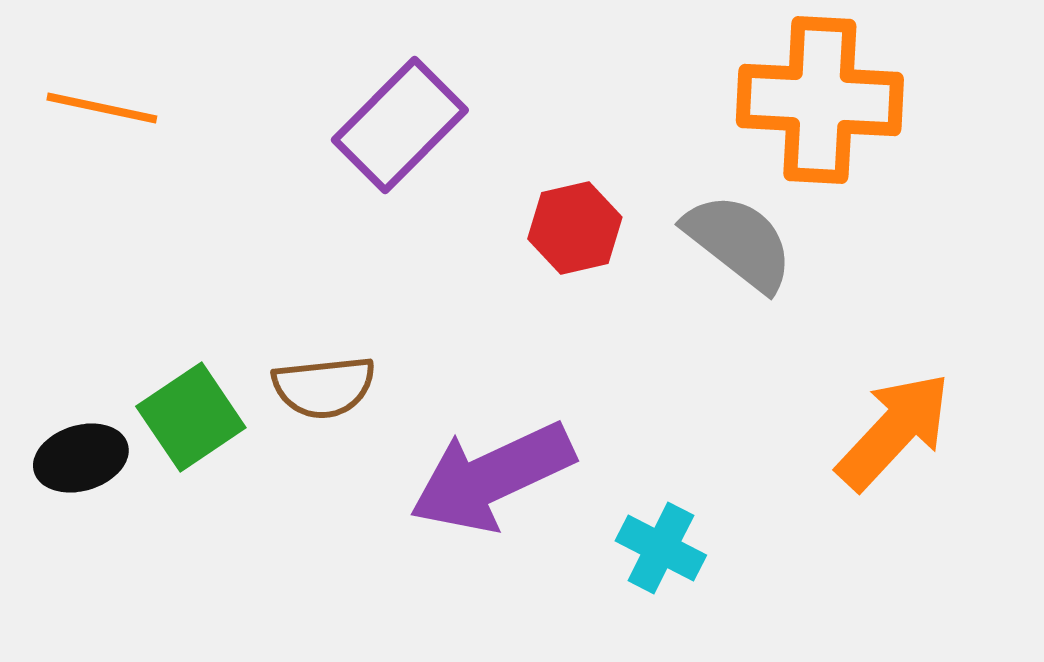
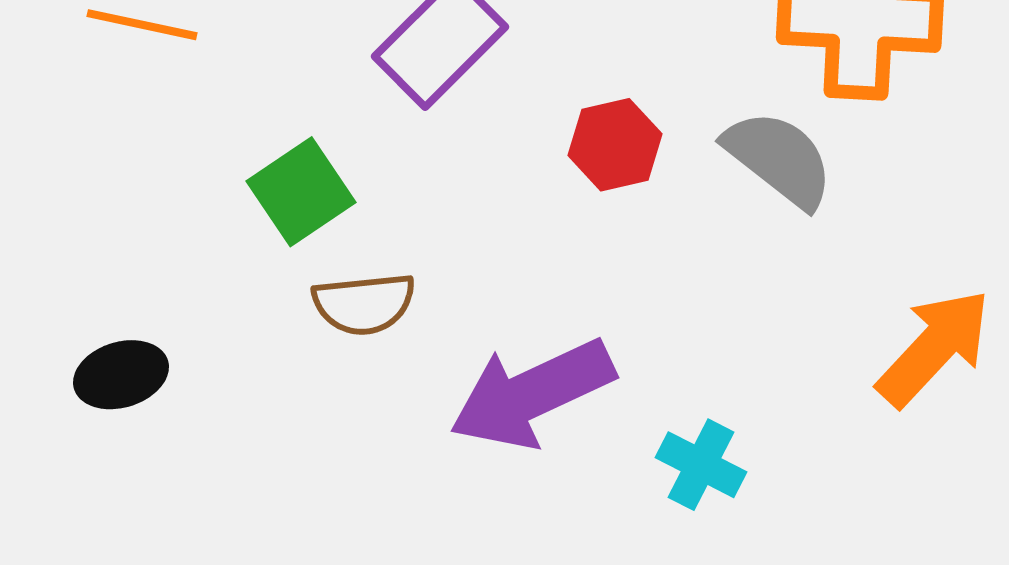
green square: (191, 417) -> (301, 192), moved

